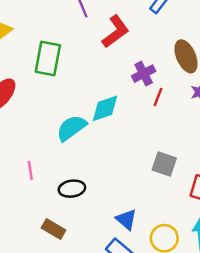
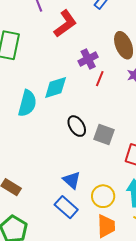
cyan semicircle: (71, 128) -> (27, 103), turned 140
black ellipse: (72, 189) -> (77, 126), moved, turned 65

